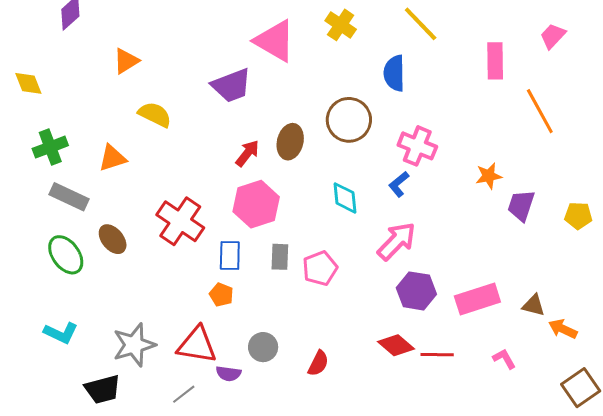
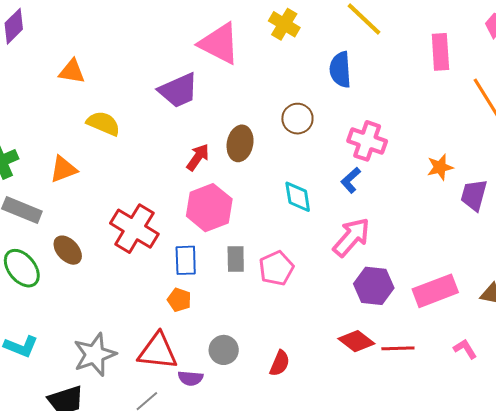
orange triangle: (126, 61) -> (72, 71), turned 44
brown circle: (349, 120) -> (297, 119), size x0.7

